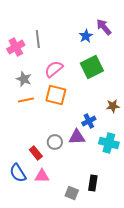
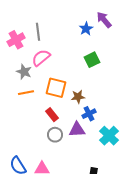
green square: (92, 67) -> (92, 60), size x0.7
pink semicircle: (54, 69) -> (41, 58), moved
brown star: (113, 106) -> (78, 97), moved
cyan cross: (109, 143) -> (109, 136), turned 30
red rectangle: (36, 153) -> (52, 115), moved

